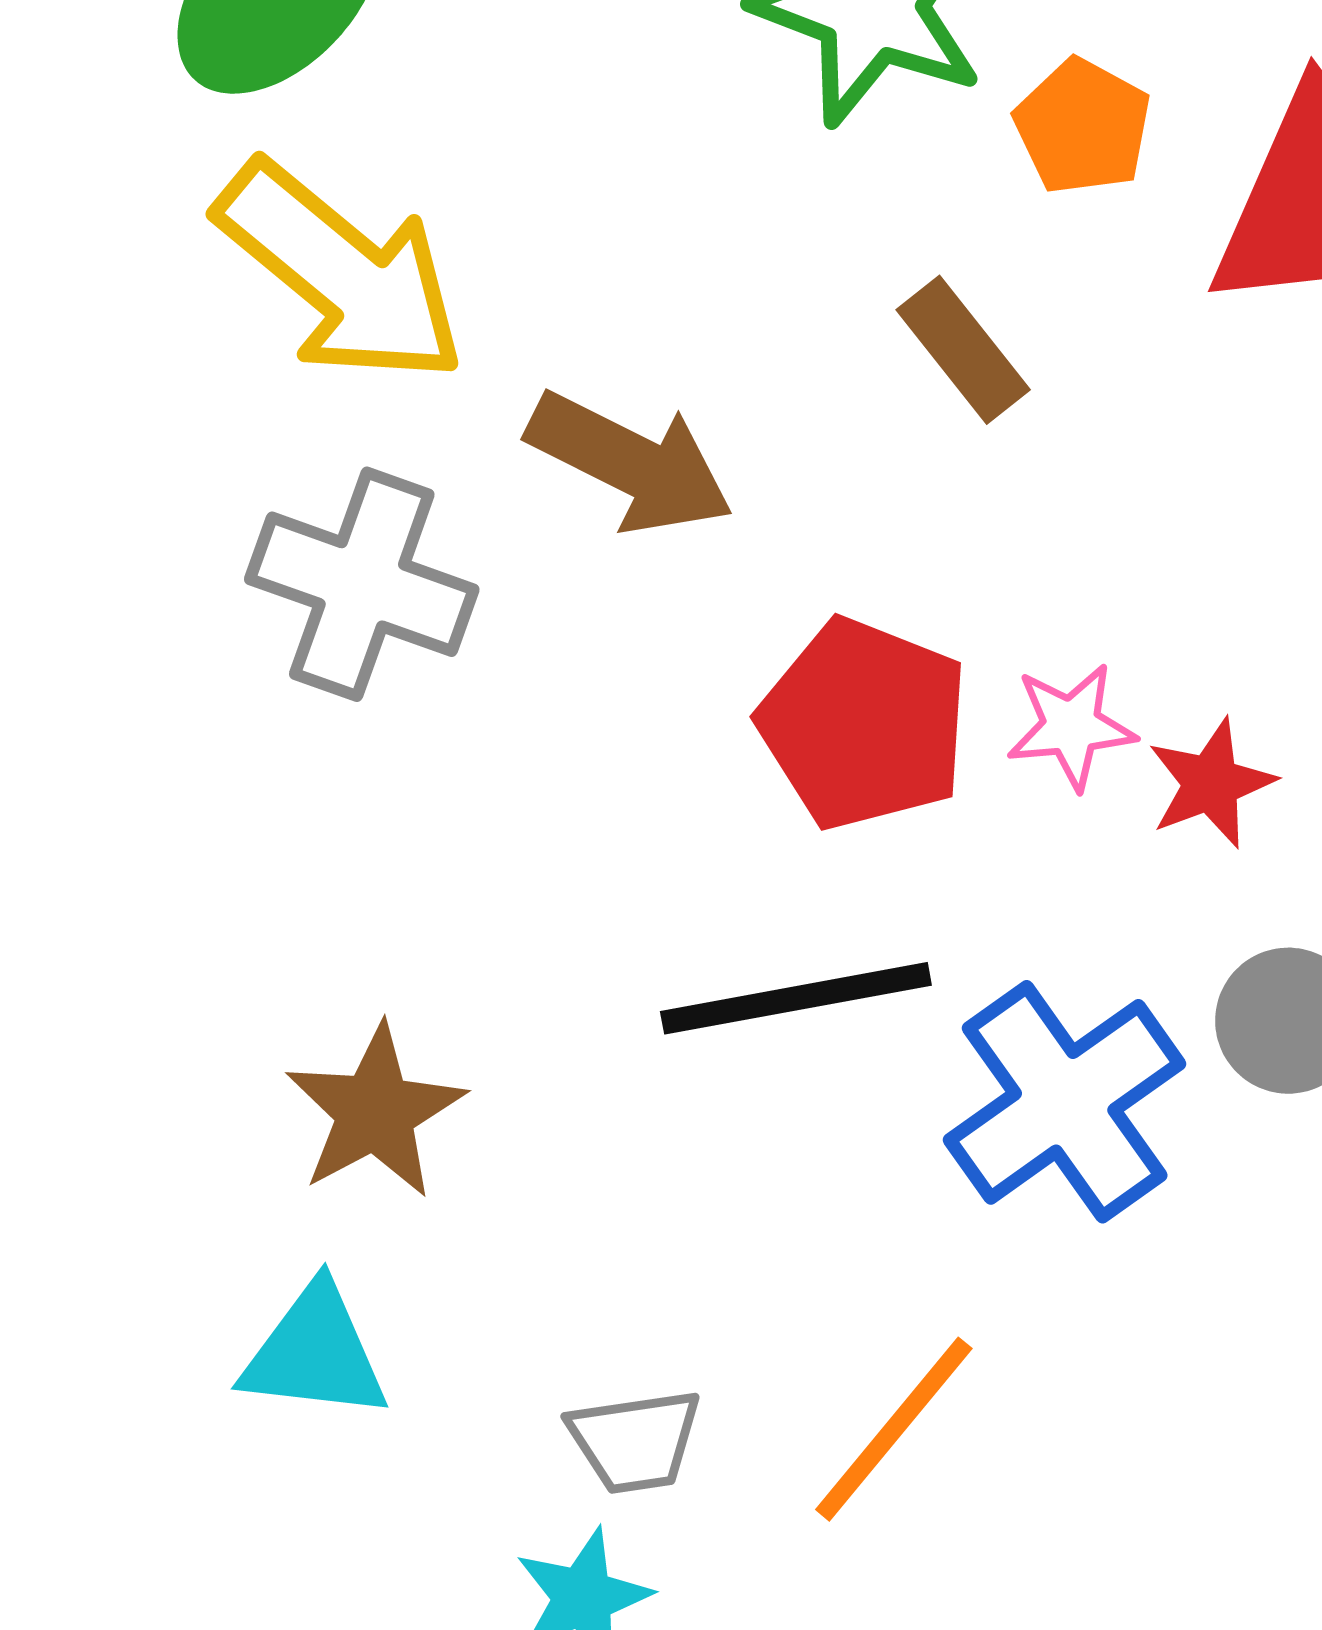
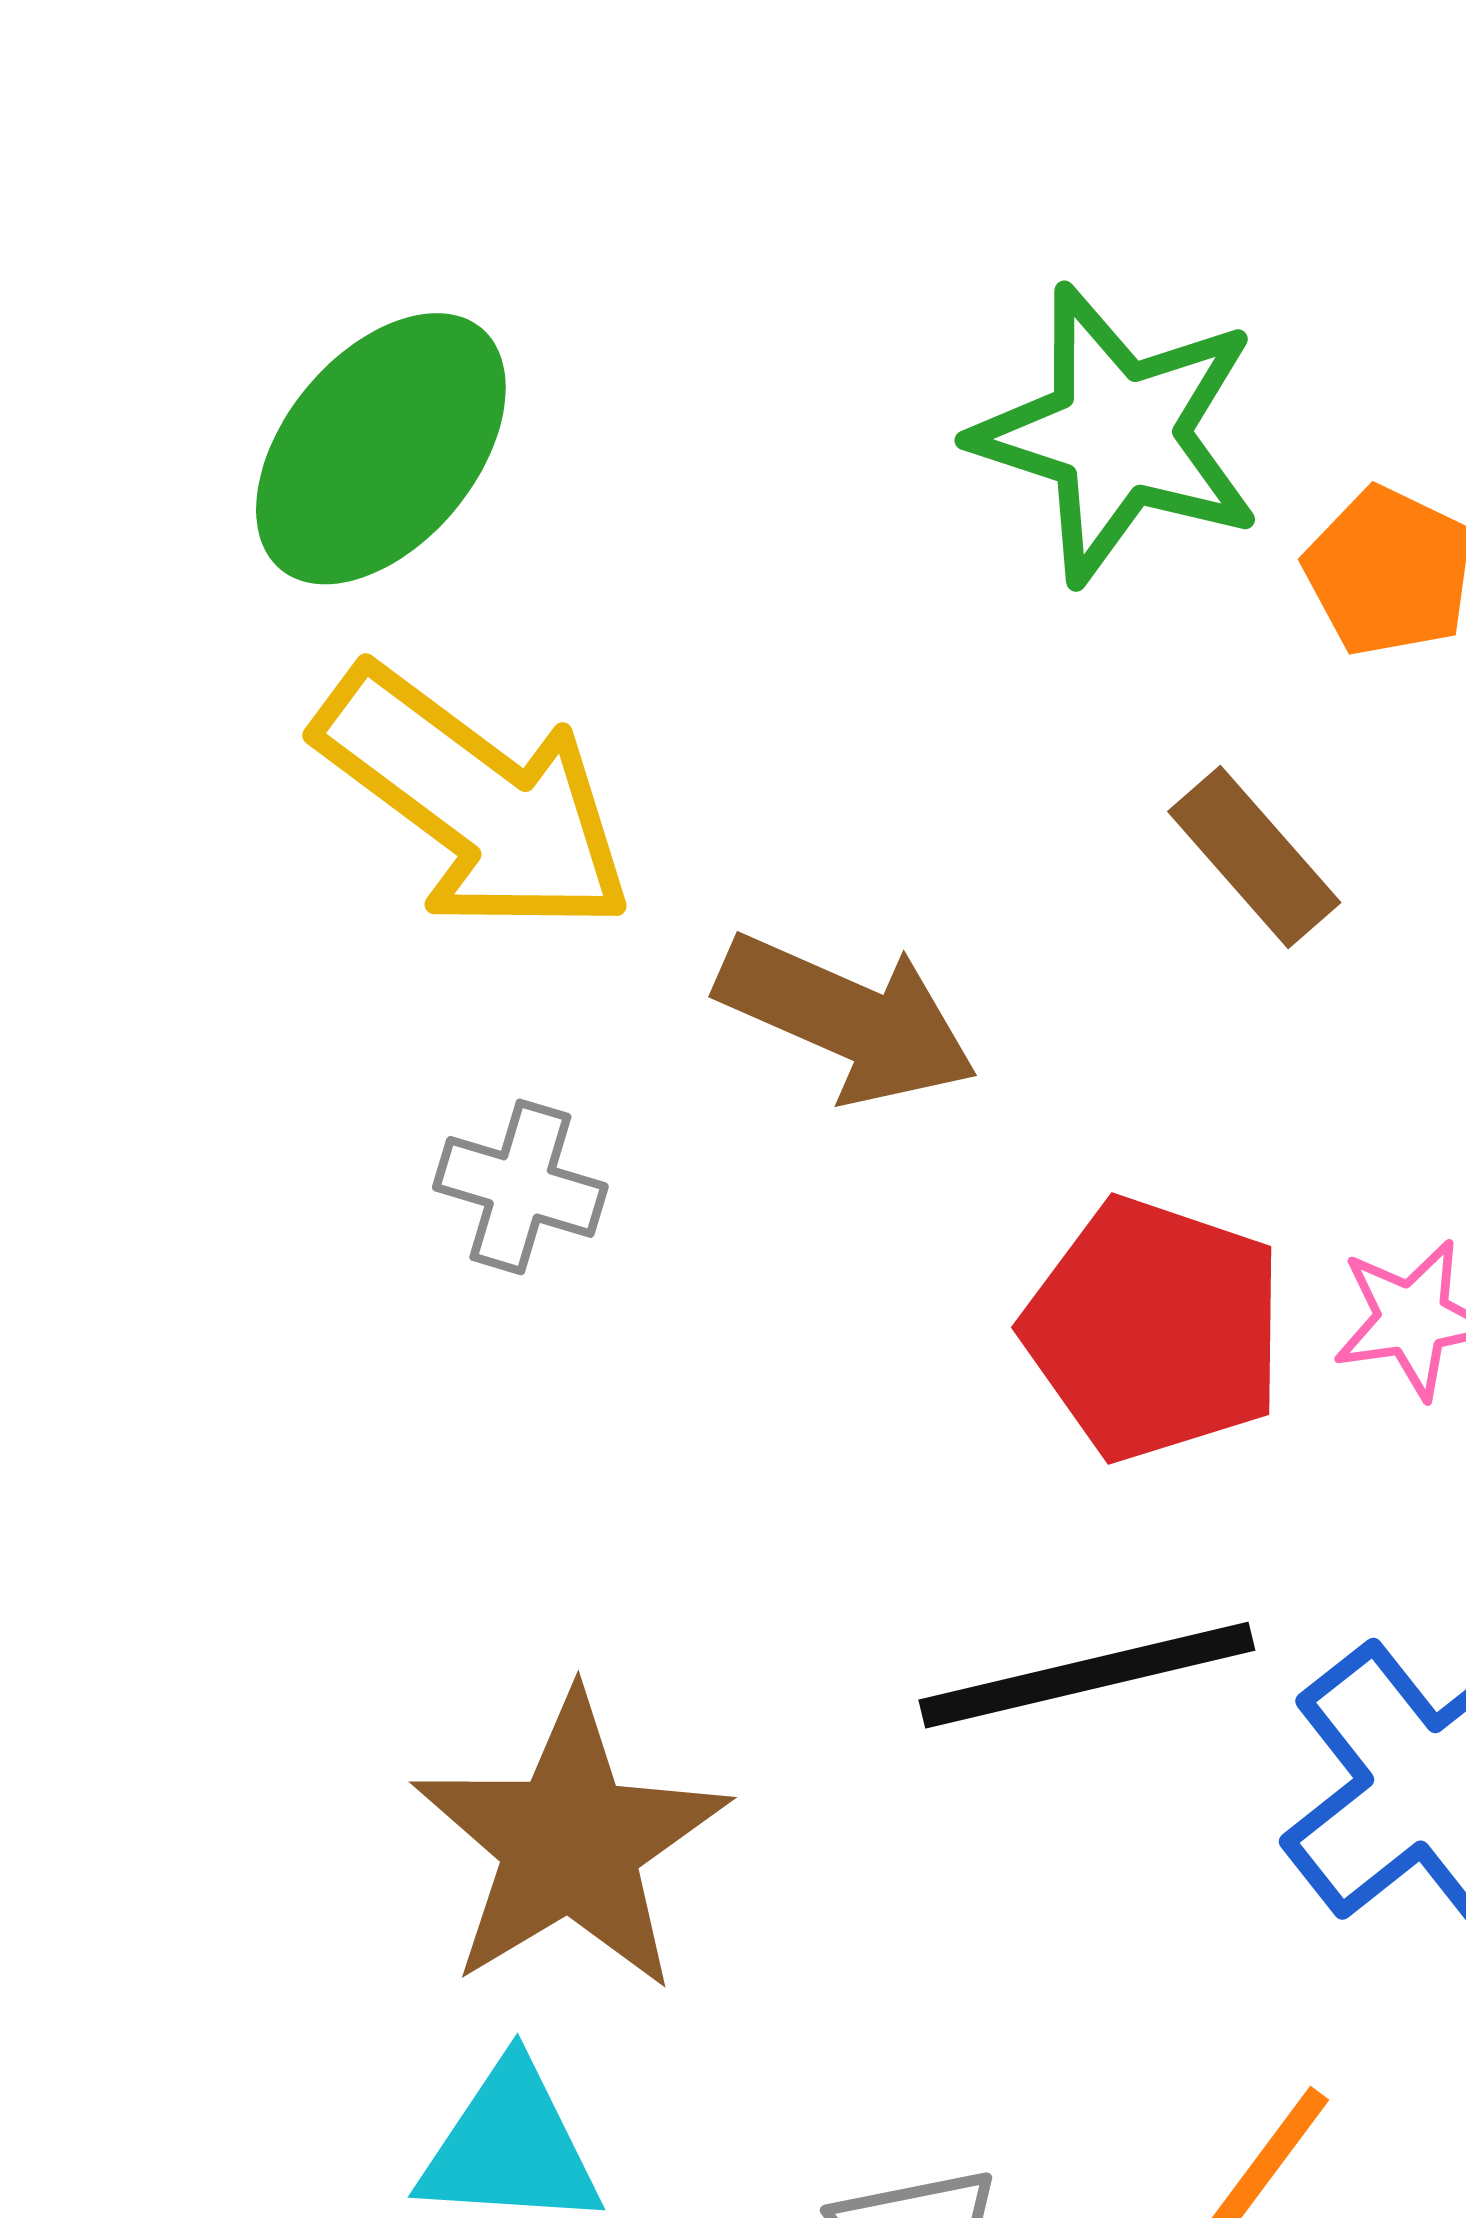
gray cross: (362, 584) -> (520, 1187), size x0.6
brown star: (375, 1112) -> (570, 1843), size x1.4

